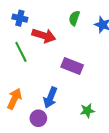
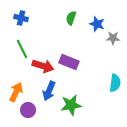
red arrow: (44, 36) -> (43, 66), moved
green star: (87, 111) -> (71, 105), moved, size x1.5
purple circle: (38, 118) -> (28, 110), moved

